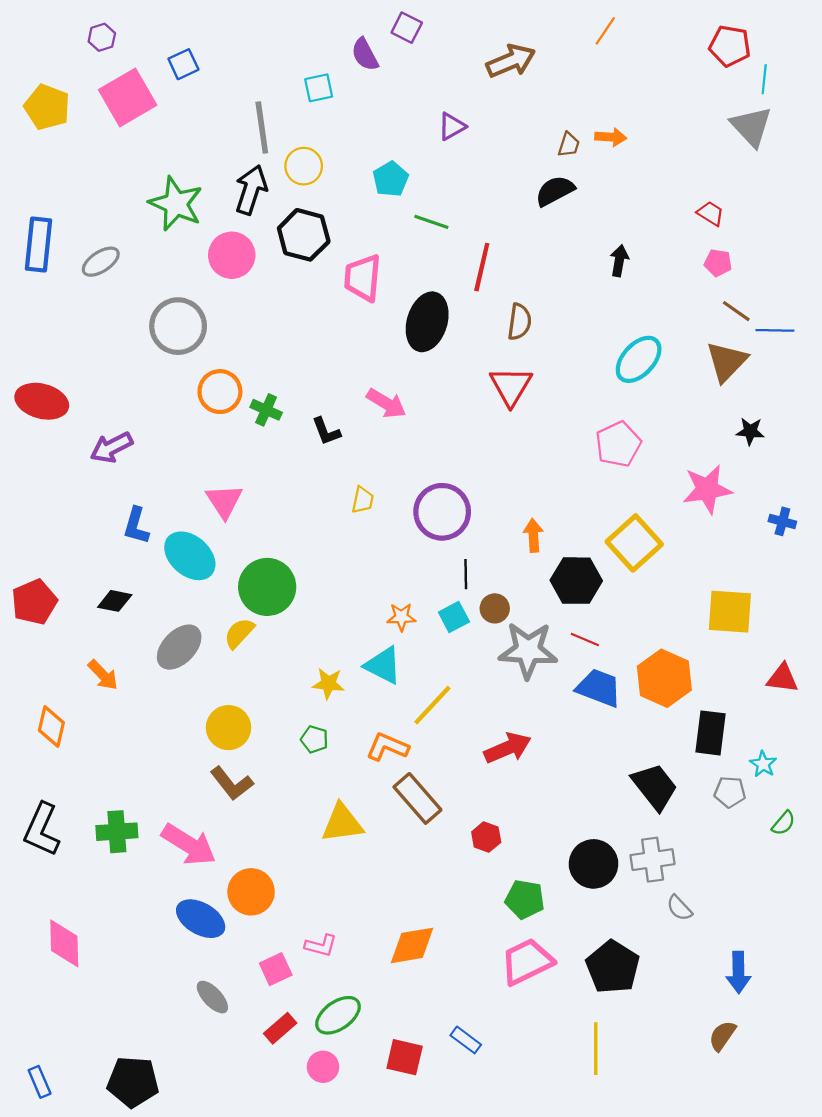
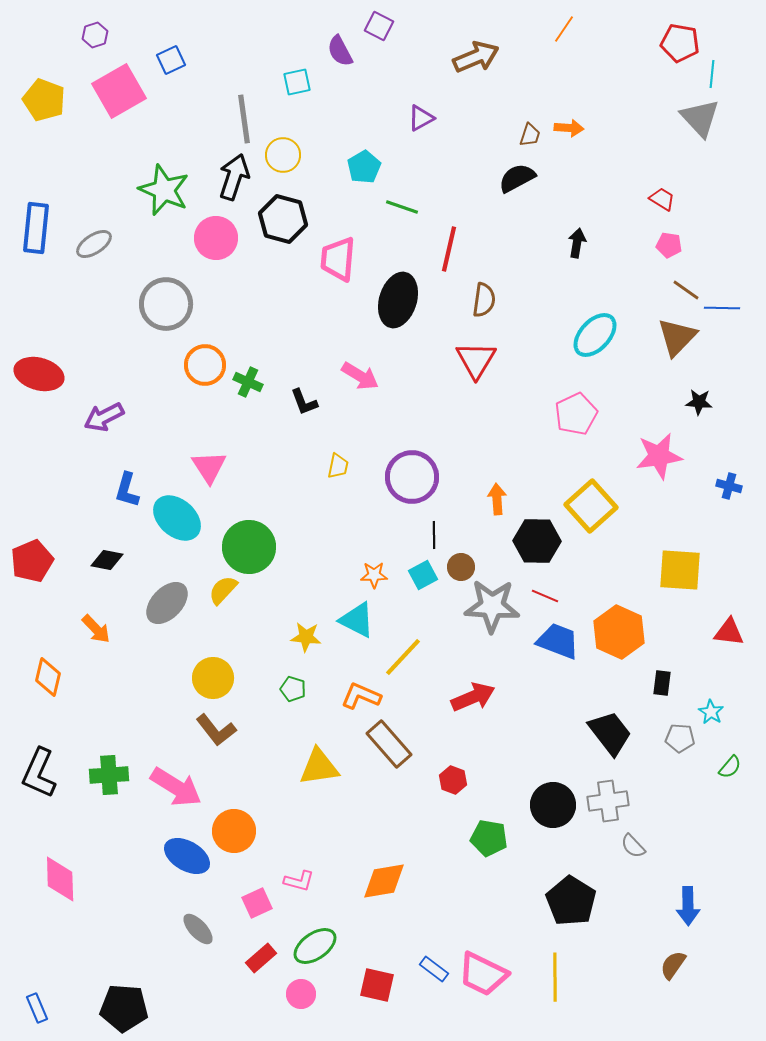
black rectangle: (711, 733) -> (662, 683), size x0.6
pink trapezoid: (527, 962) -> (483, 974), moved, turned -128

